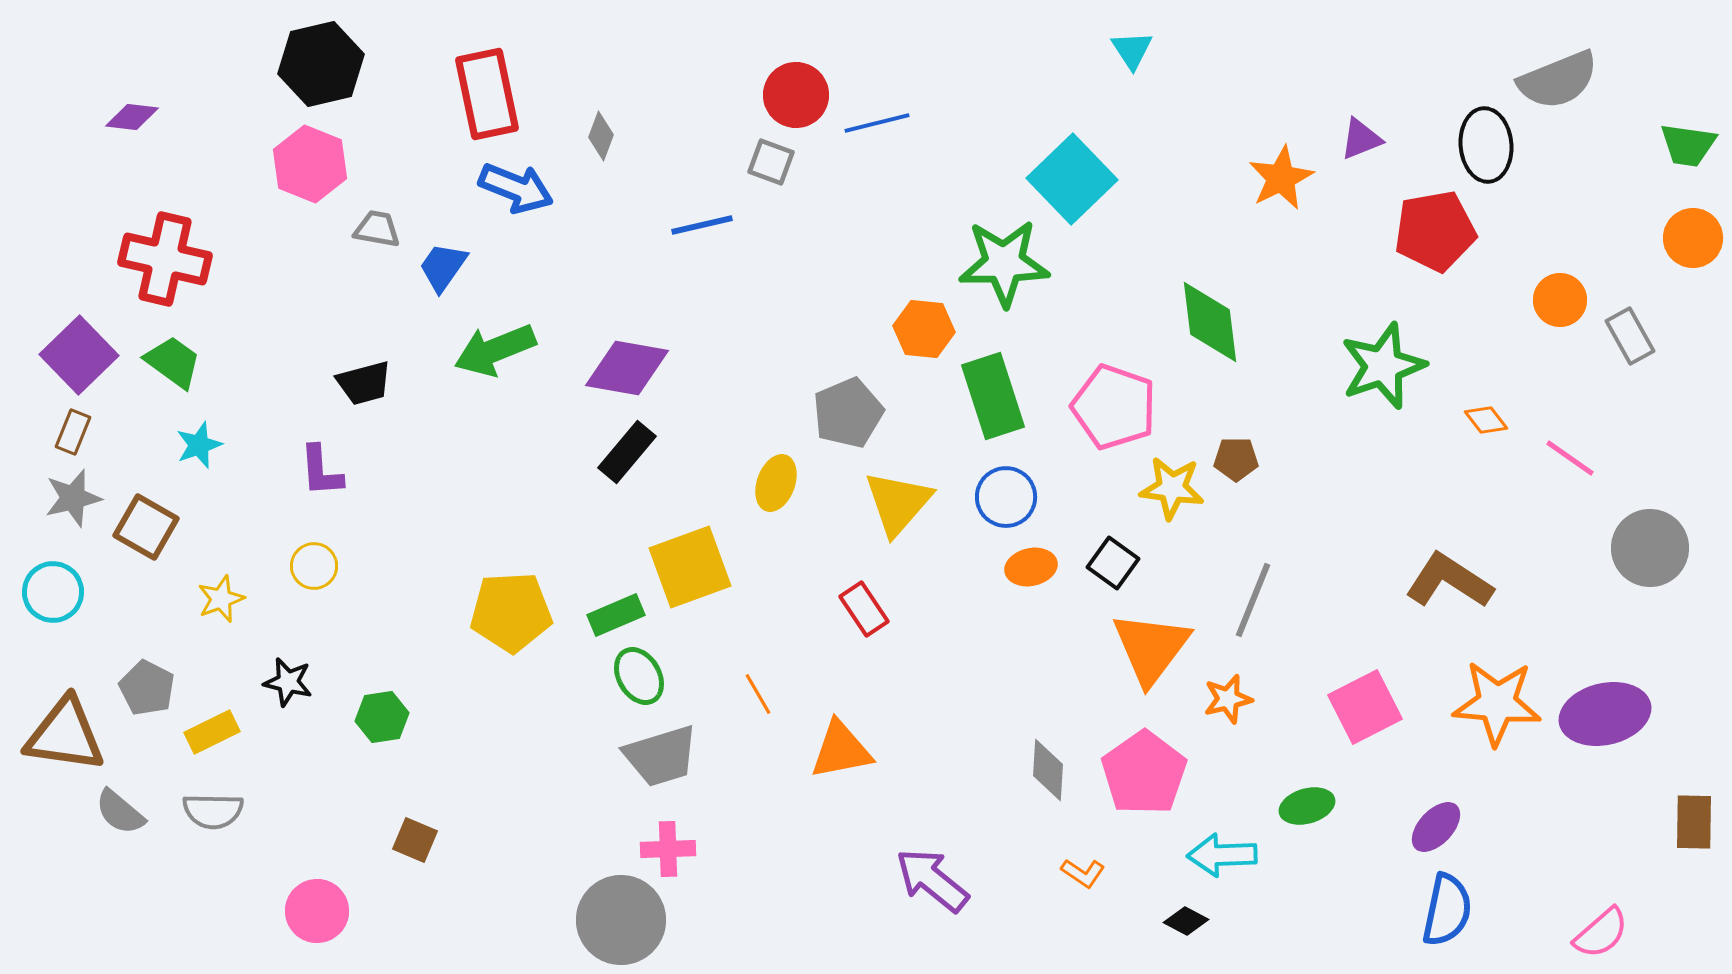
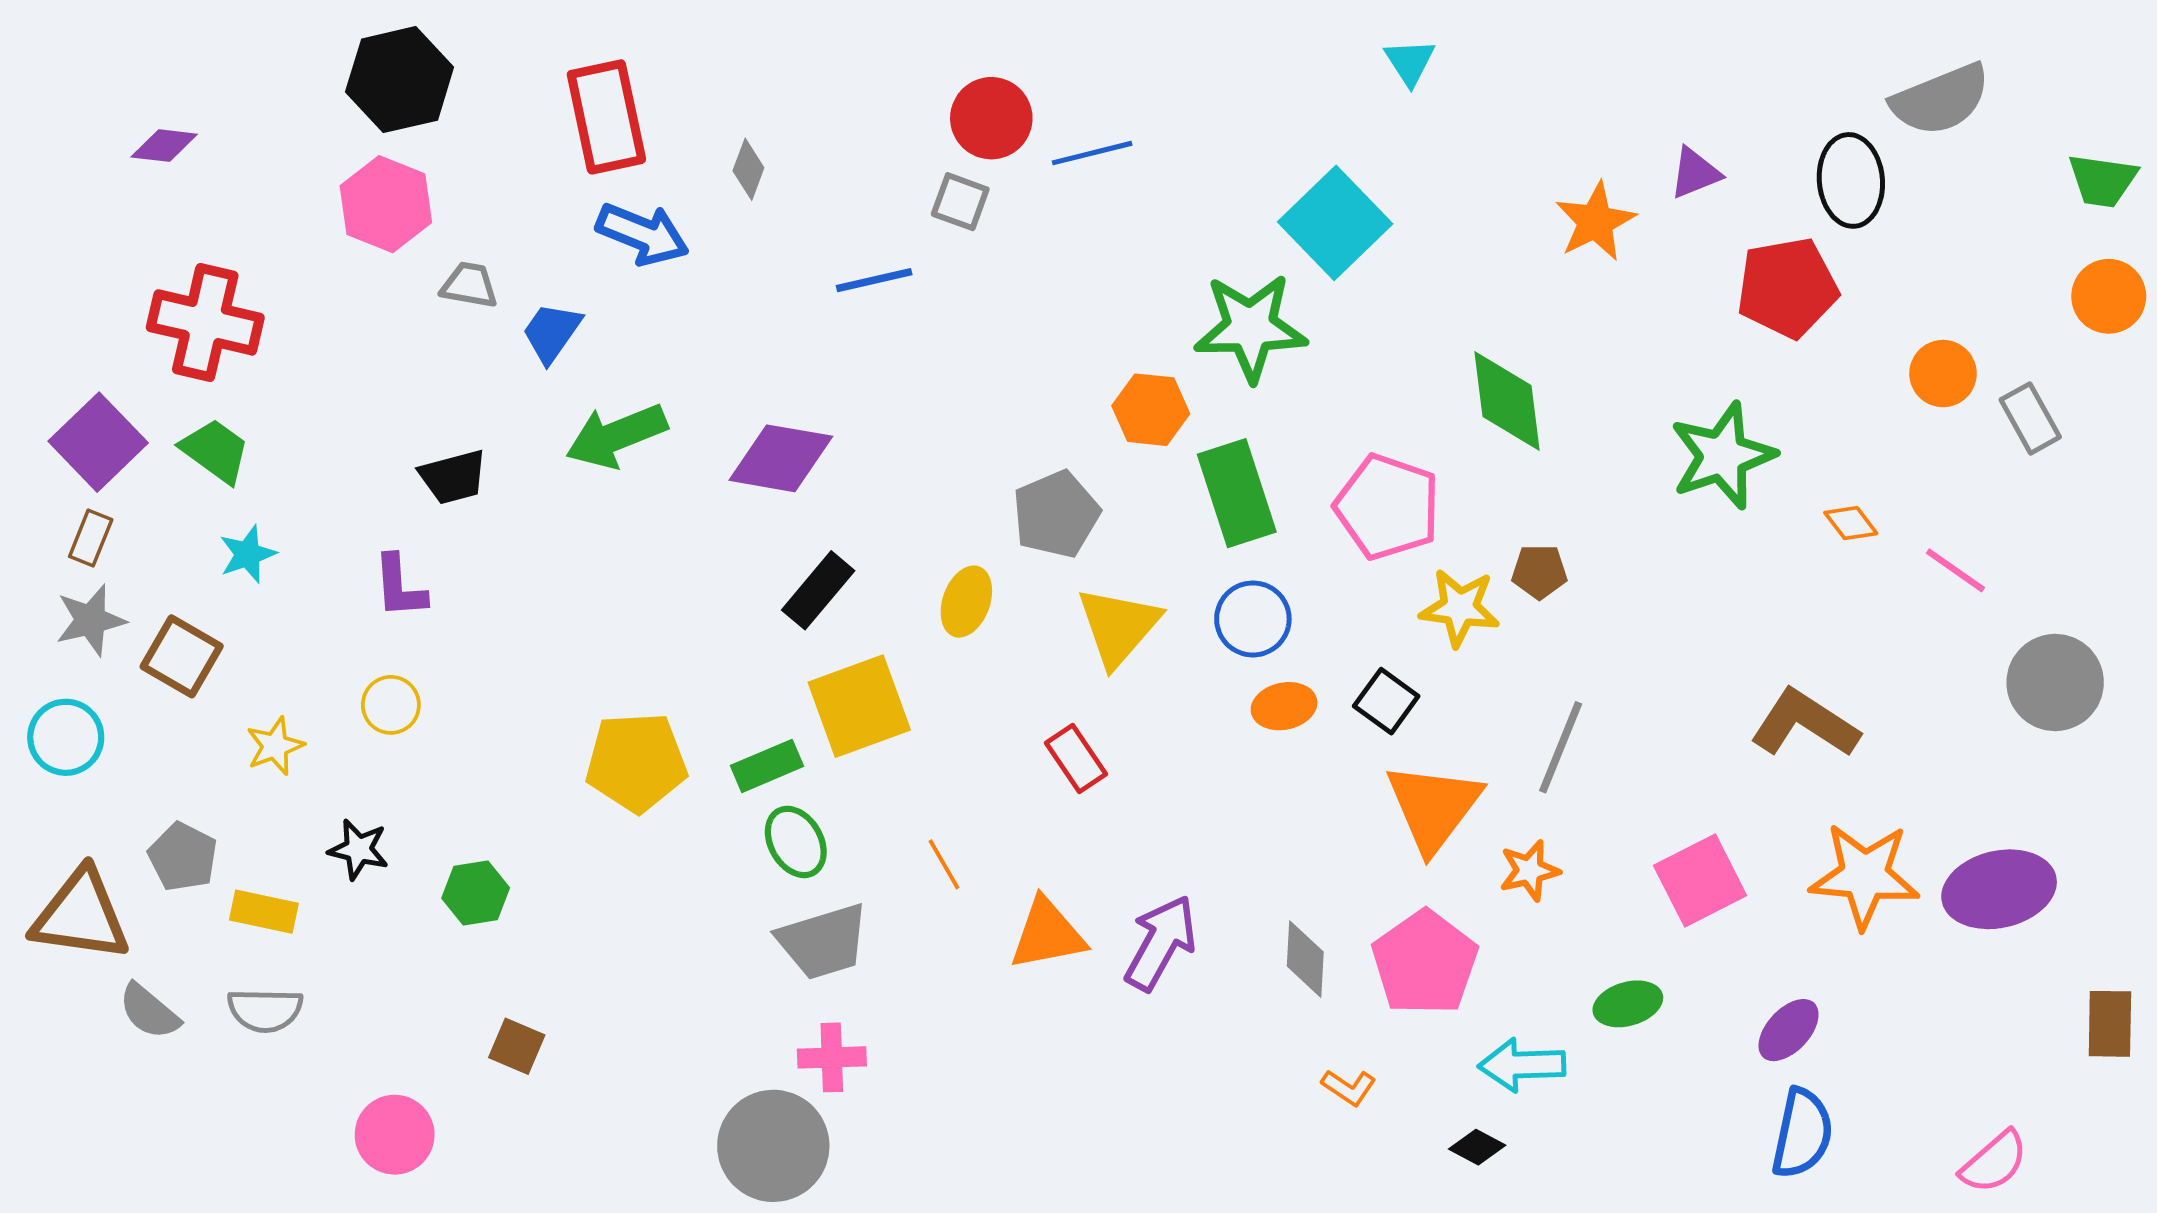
black rectangle: (627, 452) -> (818, 590), moved
yellow rectangle: (212, 732) -> (264, 912), turned 38
purple arrow: (932, 880) -> (1161, 943), moved, turned 80

